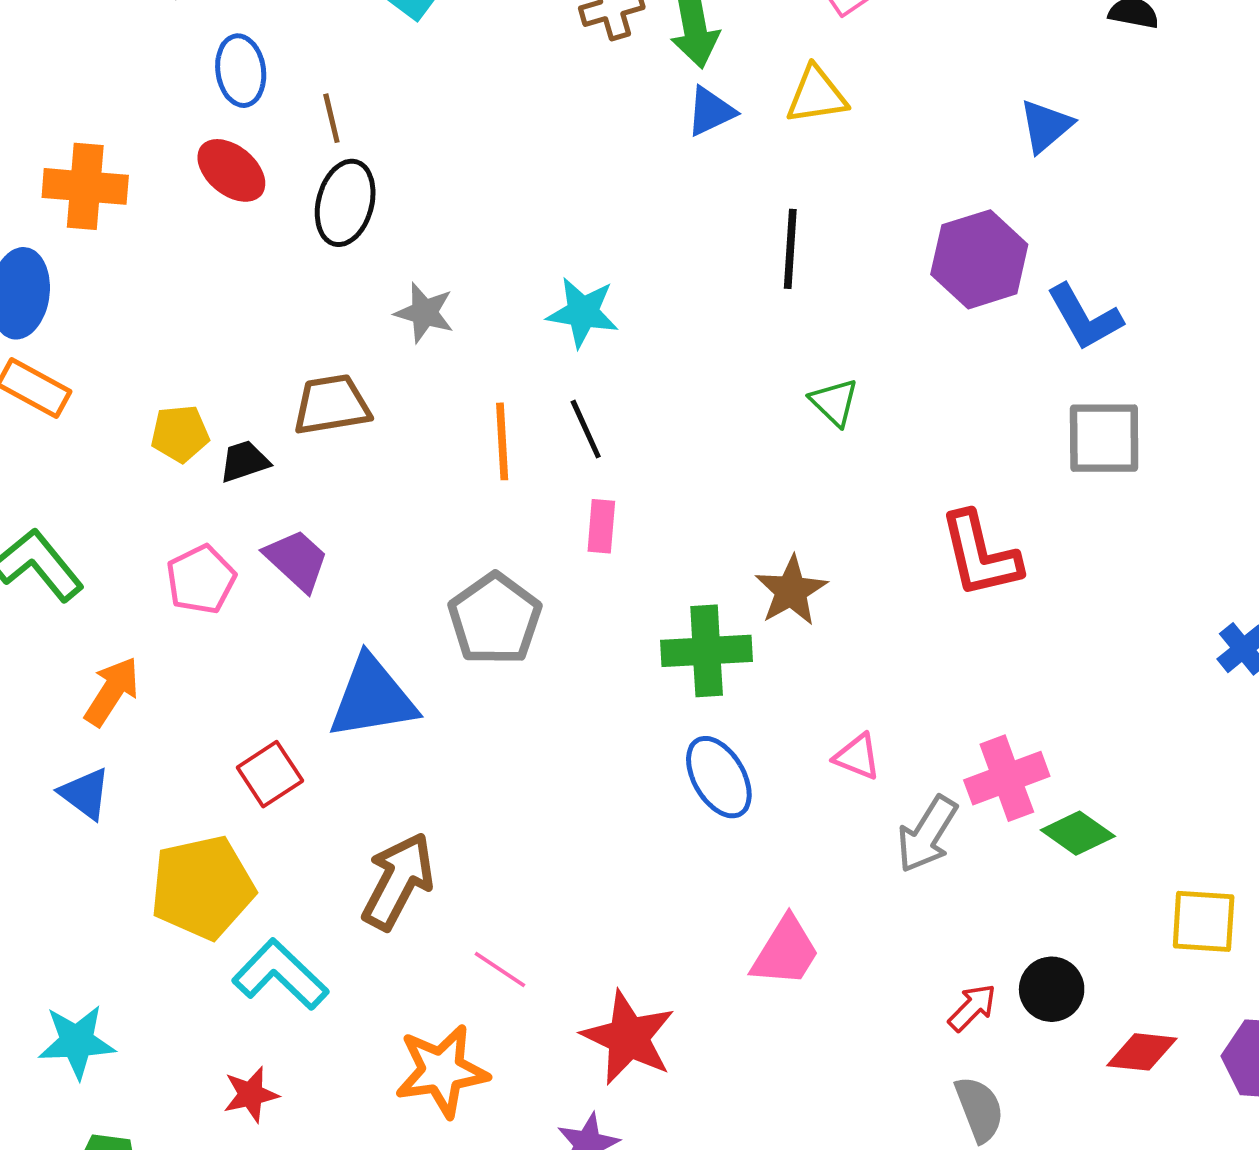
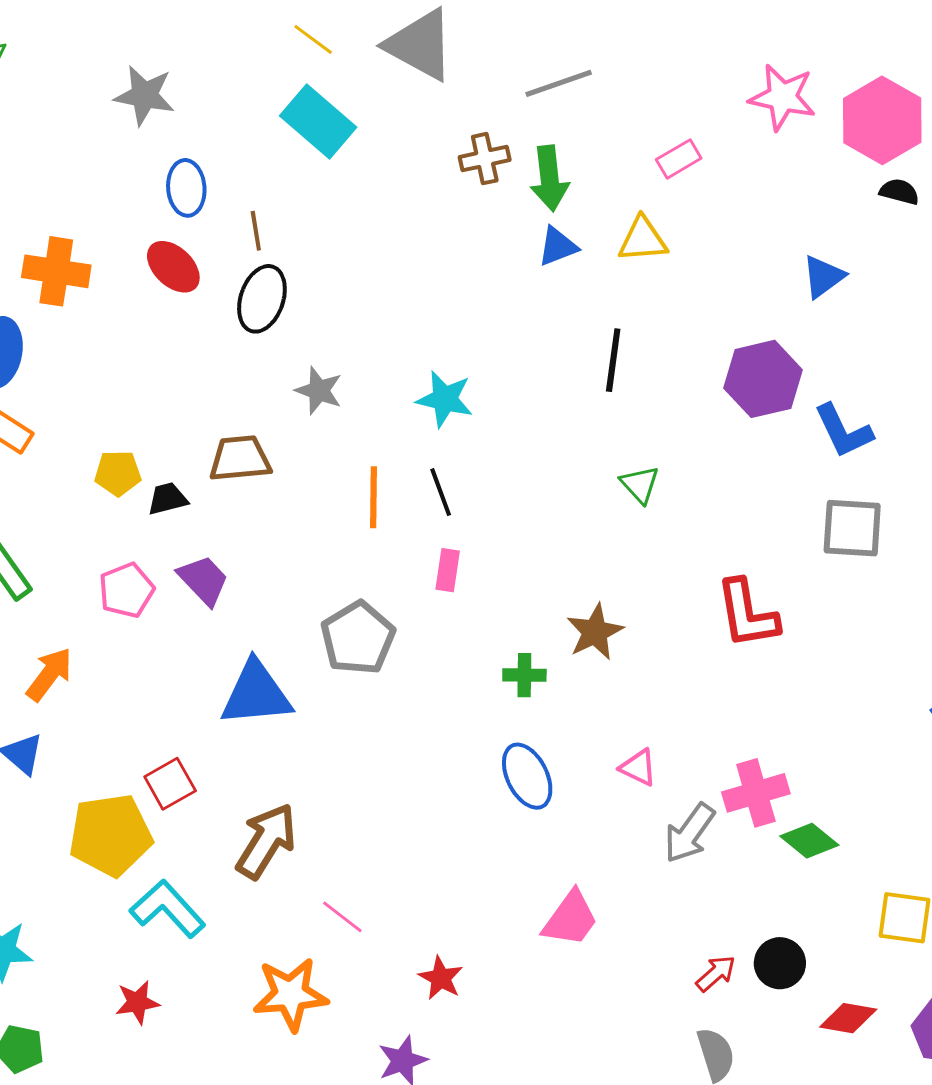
green cross: (707, 651) -> (524, 675), size x0.6
red square: (270, 774) -> (170, 784), moved
red star: (628, 1038) -> (441, 978), size x0.6

